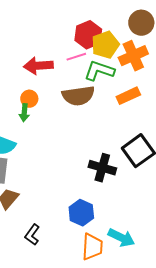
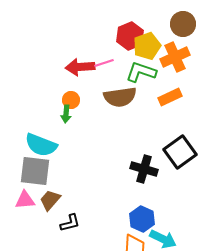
pink line: (76, 57) -> (104, 63), moved
blue hexagon: (81, 213) -> (142, 219), moved
black L-shape: (32, 235) -> (70, 223), moved, turned -140

